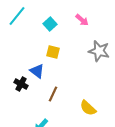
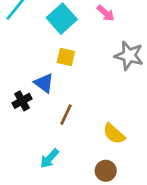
cyan square: (50, 24) -> (62, 19), size x1.5
black cross: (21, 84) -> (22, 101), turned 32

